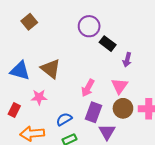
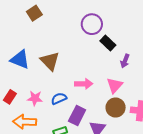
pink arrow: (88, 88) -> (84, 84), turned -126
pink star: (39, 97) -> (35, 98), moved
purple rectangle: (93, 112) -> (77, 115), moved
blue semicircle: (64, 119) -> (59, 99), moved

